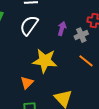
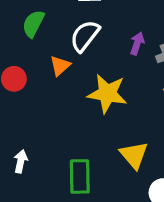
orange triangle: (27, 83) -> (60, 66), moved

